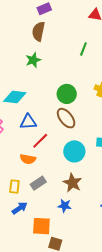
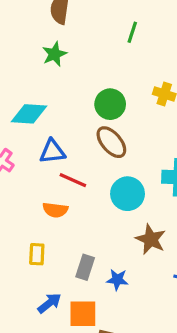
red line: (40, 141) -> (73, 180), turned 72
gray rectangle: (38, 183) -> (85, 267), moved, turned -35
brown star: (72, 183) -> (151, 239), moved
blue arrow: (20, 208) -> (49, 303), moved

